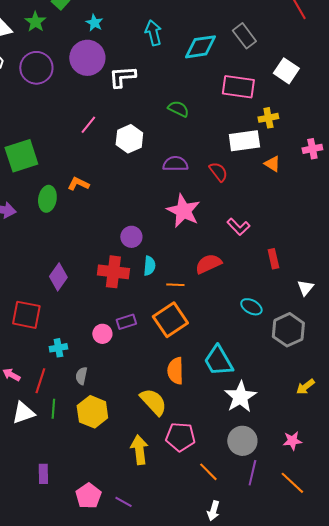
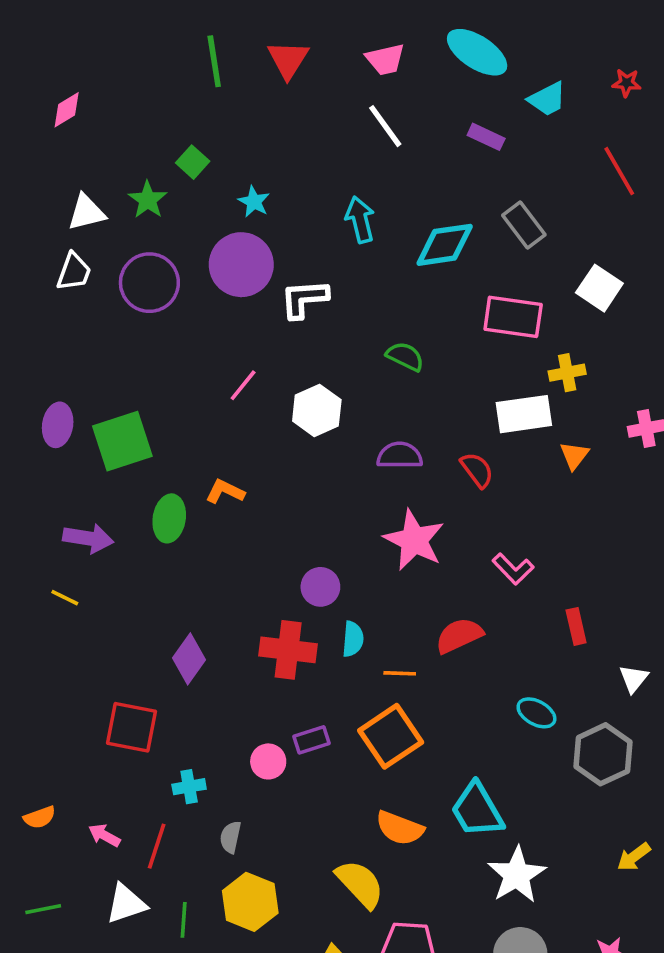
orange triangle: (272, 164) -> (574, 455), turned 36
orange semicircle: (175, 371) -> (400, 828), turned -68
green line: (53, 409) -> (184, 920), moved

